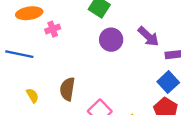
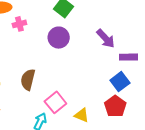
purple circle: (111, 40) -> (59, 38), moved

